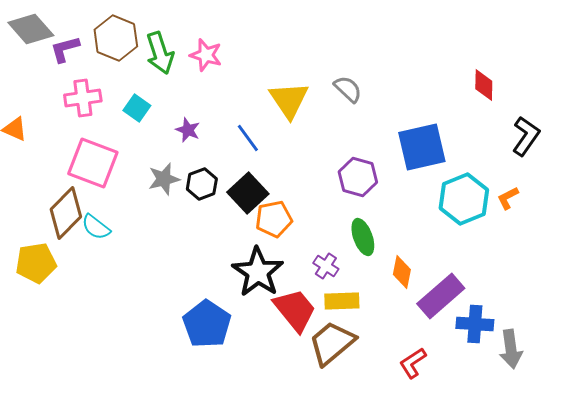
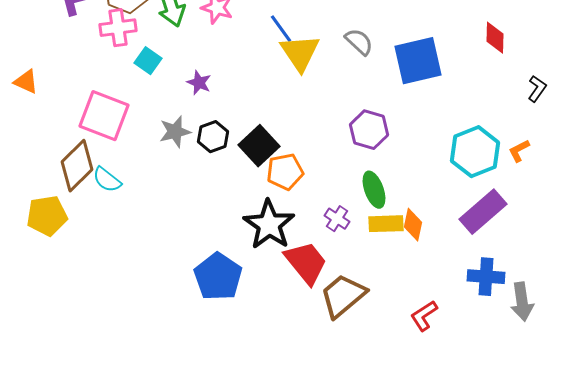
pink cross: (83, 98) -> (118, 28), moved
black L-shape: (526, 136) -> (537, 89), size x0.7
blue line: (248, 138) -> (281, 29), moved
blue square: (422, 147) -> (418, 61), moved
purple rectangle: (441, 296) -> (483, 212), moved
yellow rectangle: (342, 301) -> (386, 224), moved

